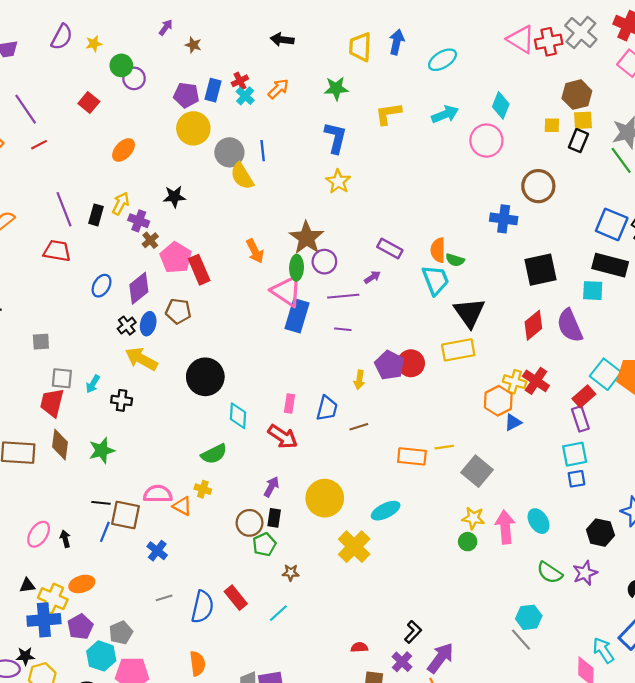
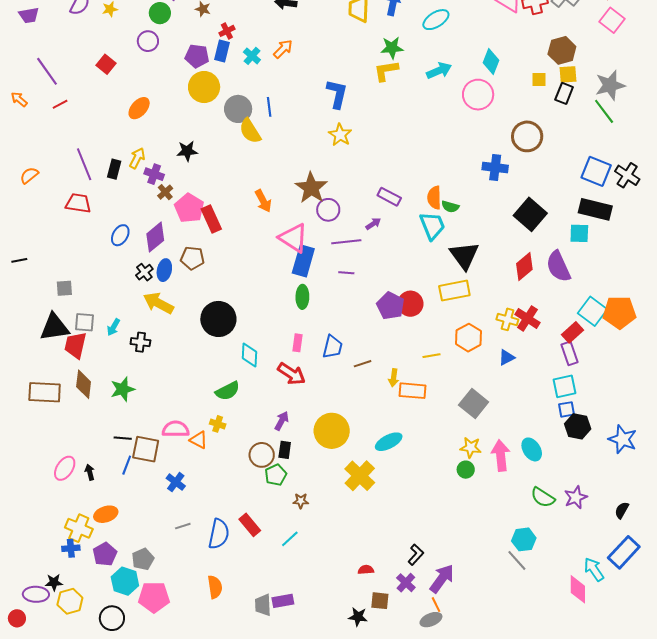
green circle: (121, 65) -> (160, 13), moved
red cross: (240, 81) -> (227, 31), moved
green star: (336, 88) -> (392, 48), moved
green ellipse: (297, 268) -> (302, 297), moved
black square: (540, 270) -> (530, 214), turned -36
yellow arrow: (359, 380) -> (394, 378), moved
orange hexagon: (498, 401) -> (468, 338), moved
yellow line: (444, 447) -> (432, 356), moved
black hexagon: (600, 533) -> (578, 426), moved
black triangle: (27, 585) -> (54, 327), moved, size x2.0
blue cross: (44, 620) -> (71, 548), size x0.6

